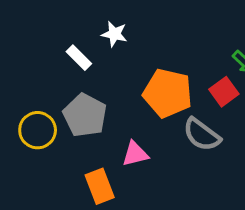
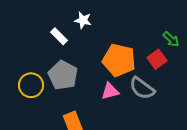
pink triangle: (135, 154) -> (110, 91), moved

